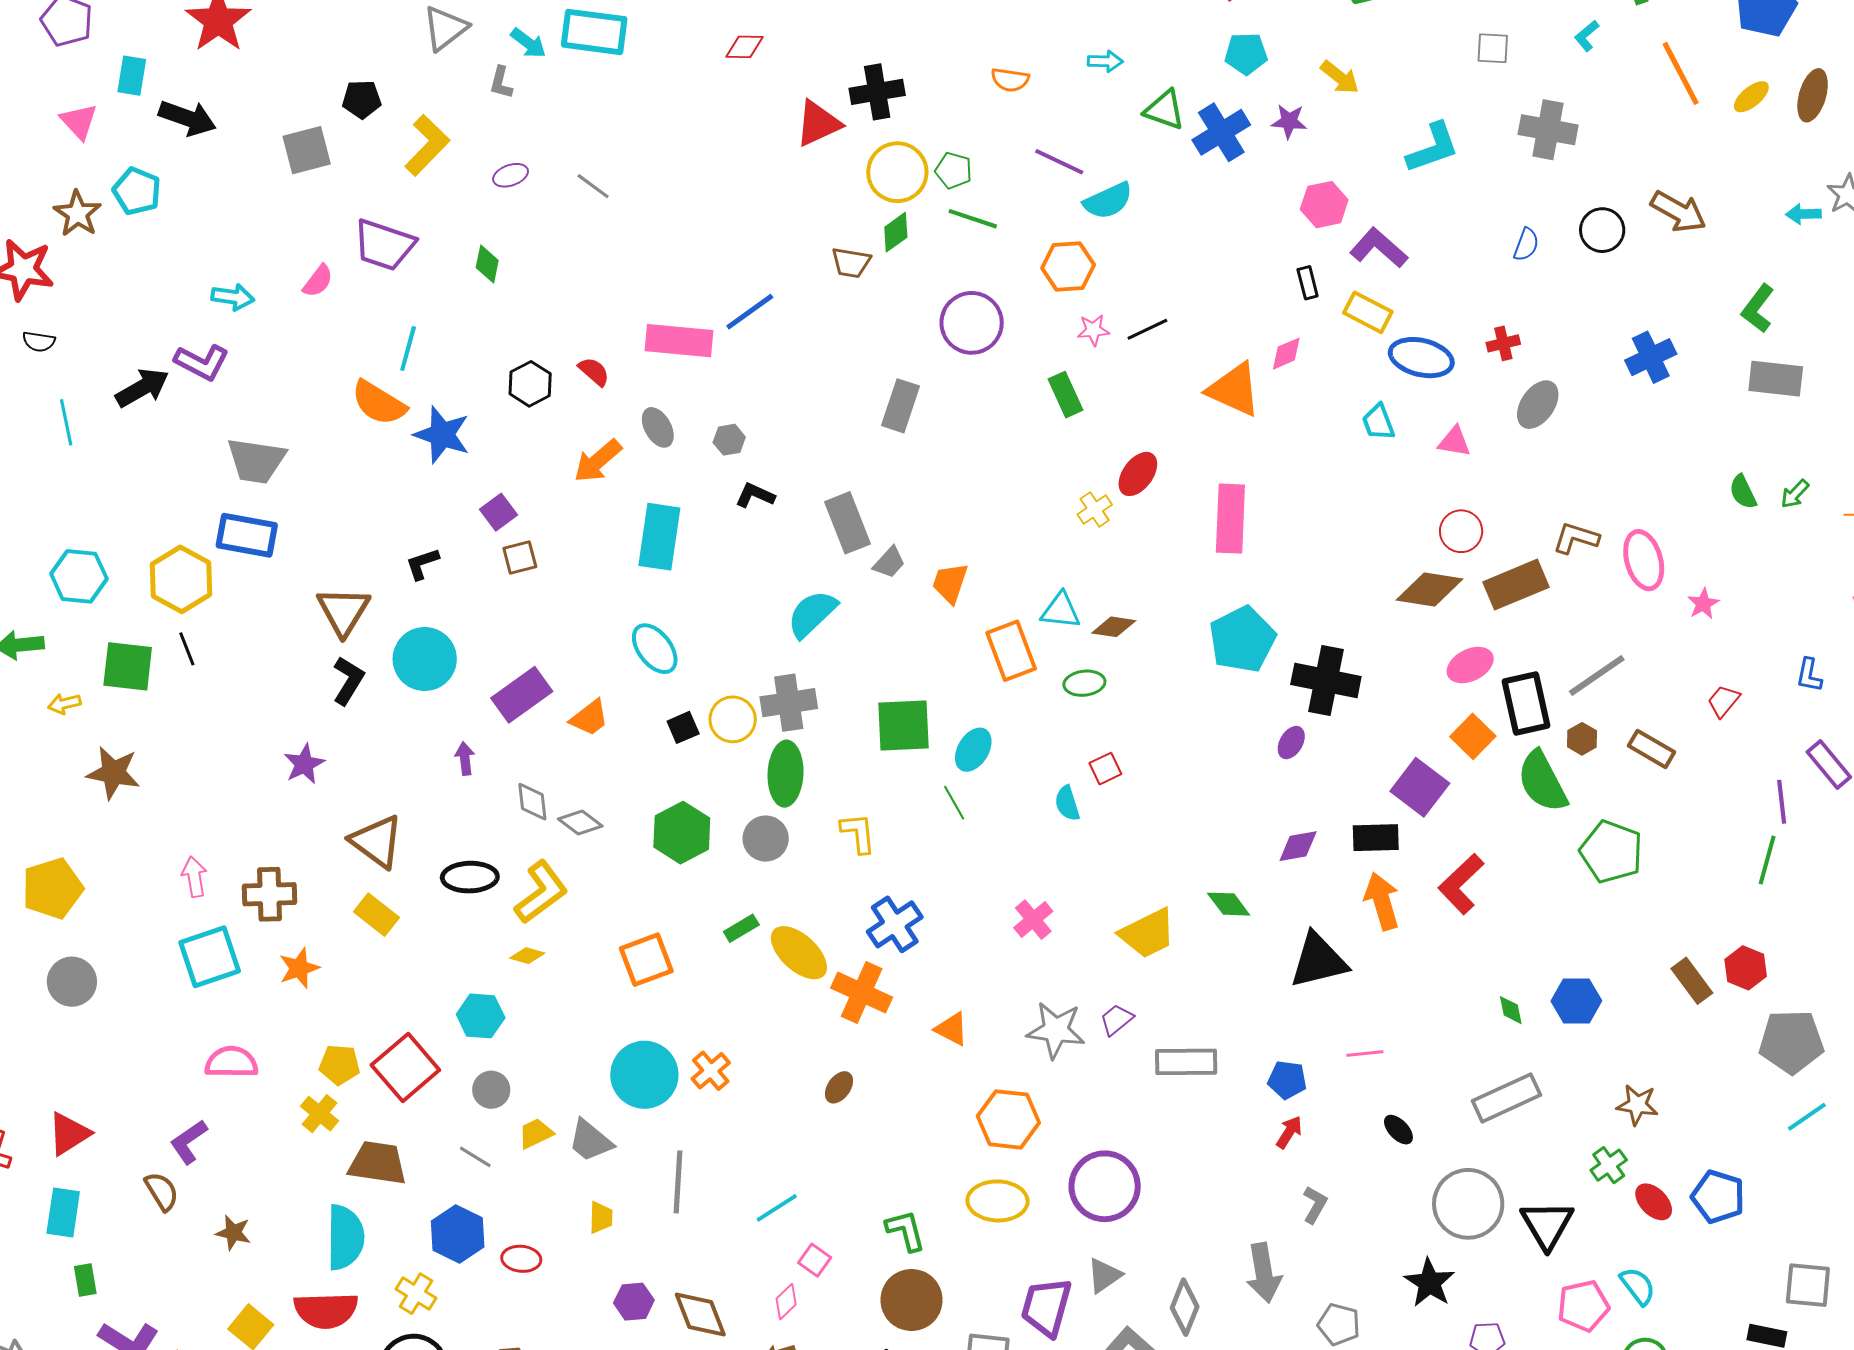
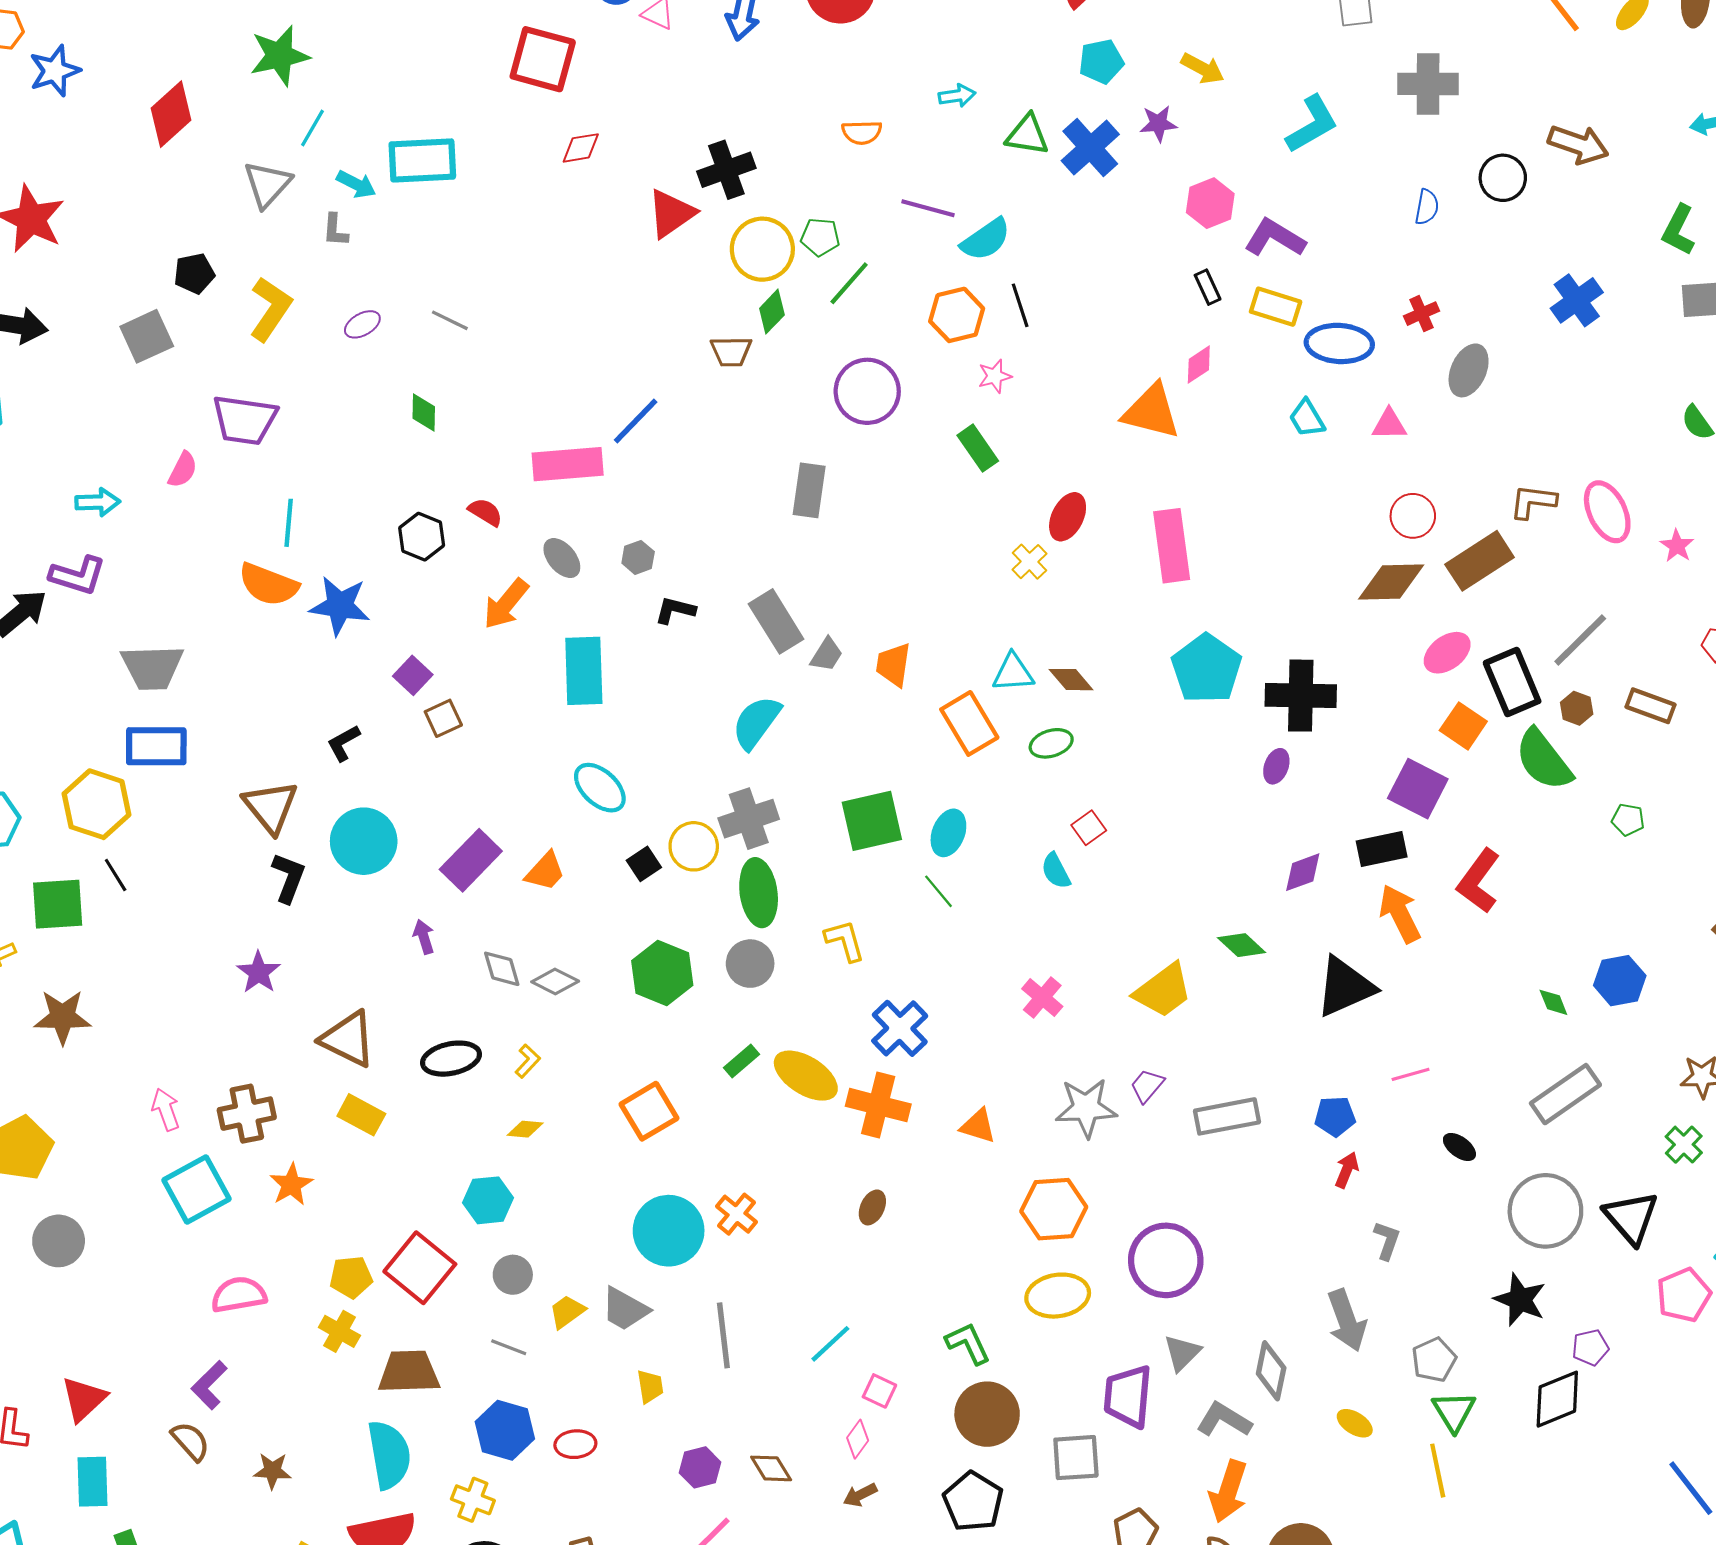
green line: (973, 219) -> (849, 283), turned -57
green diamond: (487, 264) -> (424, 412), moved
black line: (1147, 329) -> (1020, 305), moved, turned -72
brown diamond: (1114, 627) -> (1071, 680), turned 51
green pentagon: (1611, 852) -> (1628, 820), size x0.5
yellow L-shape: (541, 892) -> (528, 1061), size x0.5
brown diamond: (700, 1314) -> (771, 1468), size x0.7
gray pentagon: (1339, 1324) -> (1434, 1360), turned -30

